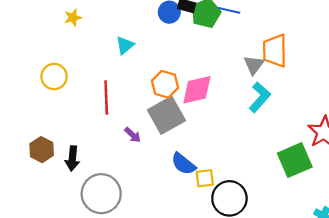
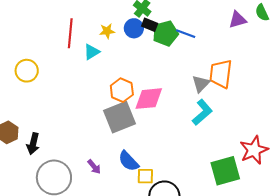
yellow star: (73, 17) -> (107, 31), moved
red line: (106, 98) -> (70, 33), moved
purple arrow: (133, 135) -> (94, 167), moved

